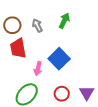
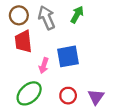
gray arrow: (37, 25) -> (47, 18), size x1.5
blue square: (59, 59) -> (68, 56), turned 30

